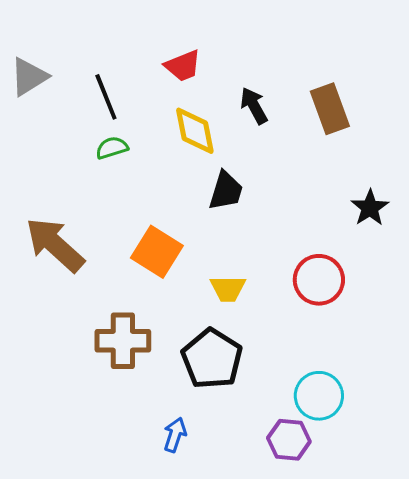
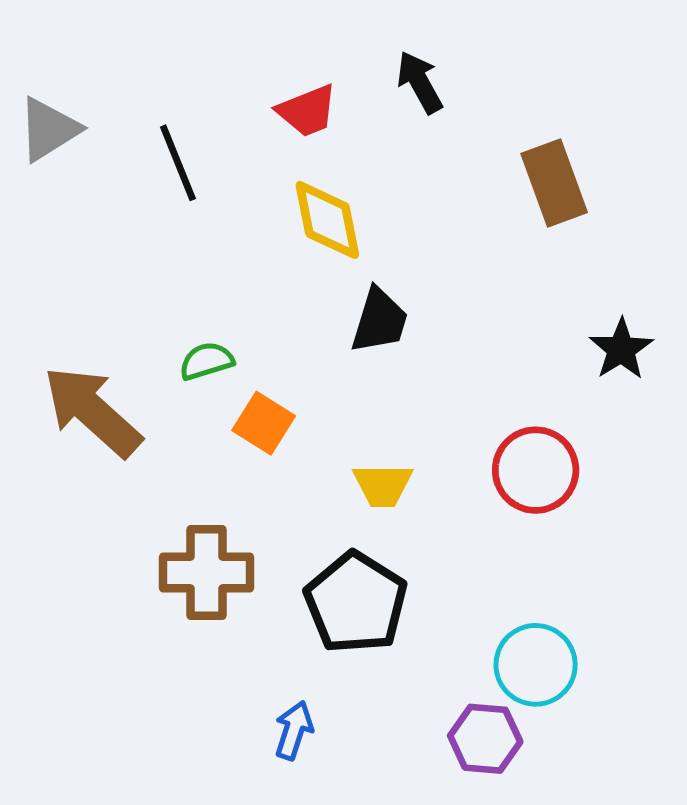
black arrow: (254, 106) -> (420, 82), moved
green semicircle: (112, 148) -> (207, 361), moved
orange square: (157, 252) -> (264, 423), size x0.7

